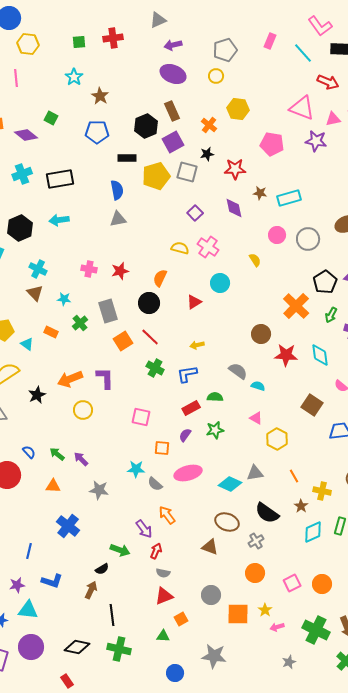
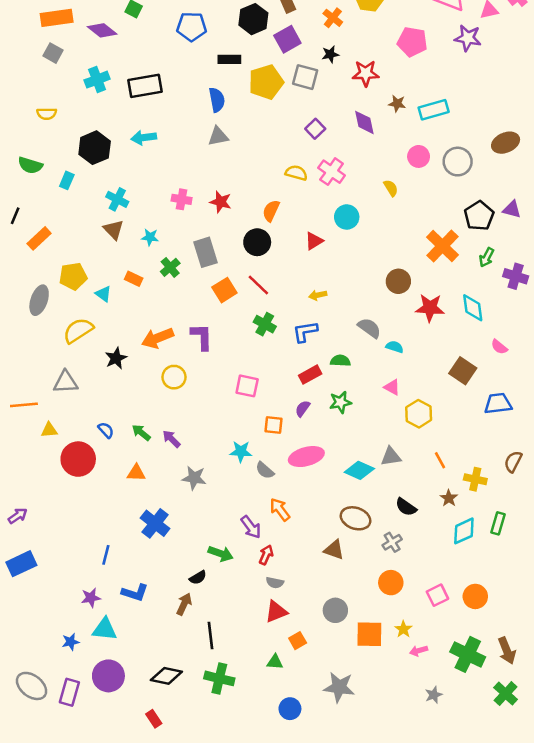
red star: (120, 271) -> (221, 202), turned 30
black semicircle: (267, 513) -> (406, 507), size x0.7

